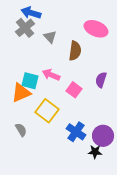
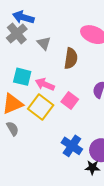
cyan square: (30, 81) -> (22, 77), moved
yellow square: (47, 111) -> (41, 107), moved
gray semicircle: (21, 130) -> (12, 129), moved

